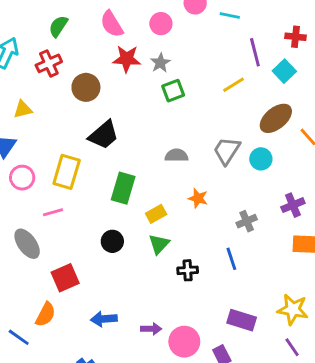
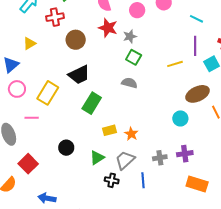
cyan line: (230, 16) -> (197, 19), moved
green square: (173, 91) -> (134, 57), turned 35
yellow triangle: (23, 109) -> (29, 43), turned -32
gray trapezoid: (227, 151) -> (125, 160), moved
gray semicircle: (177, 155) -> (129, 83), moved
green rectangle: (123, 188) -> (92, 103), moved
purple cross: (293, 205) -> (185, 154), moved
yellow rectangle: (156, 214) -> (110, 130), moved
red square: (65, 278) -> (28, 164), turned -36

